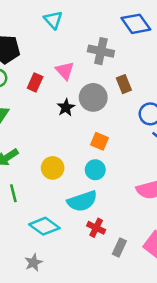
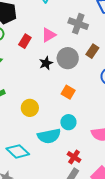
pink triangle: (65, 71) -> (49, 35), turned 35
brown rectangle: (124, 84) -> (92, 51), turned 48
cyan circle: (95, 170) -> (68, 122), moved
red cross: (96, 228) -> (74, 157), moved

